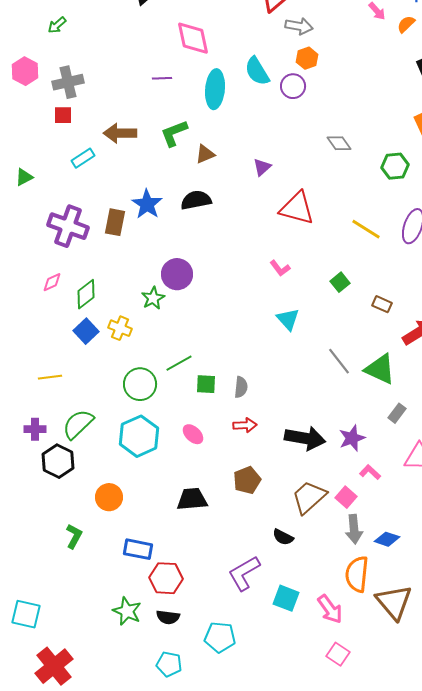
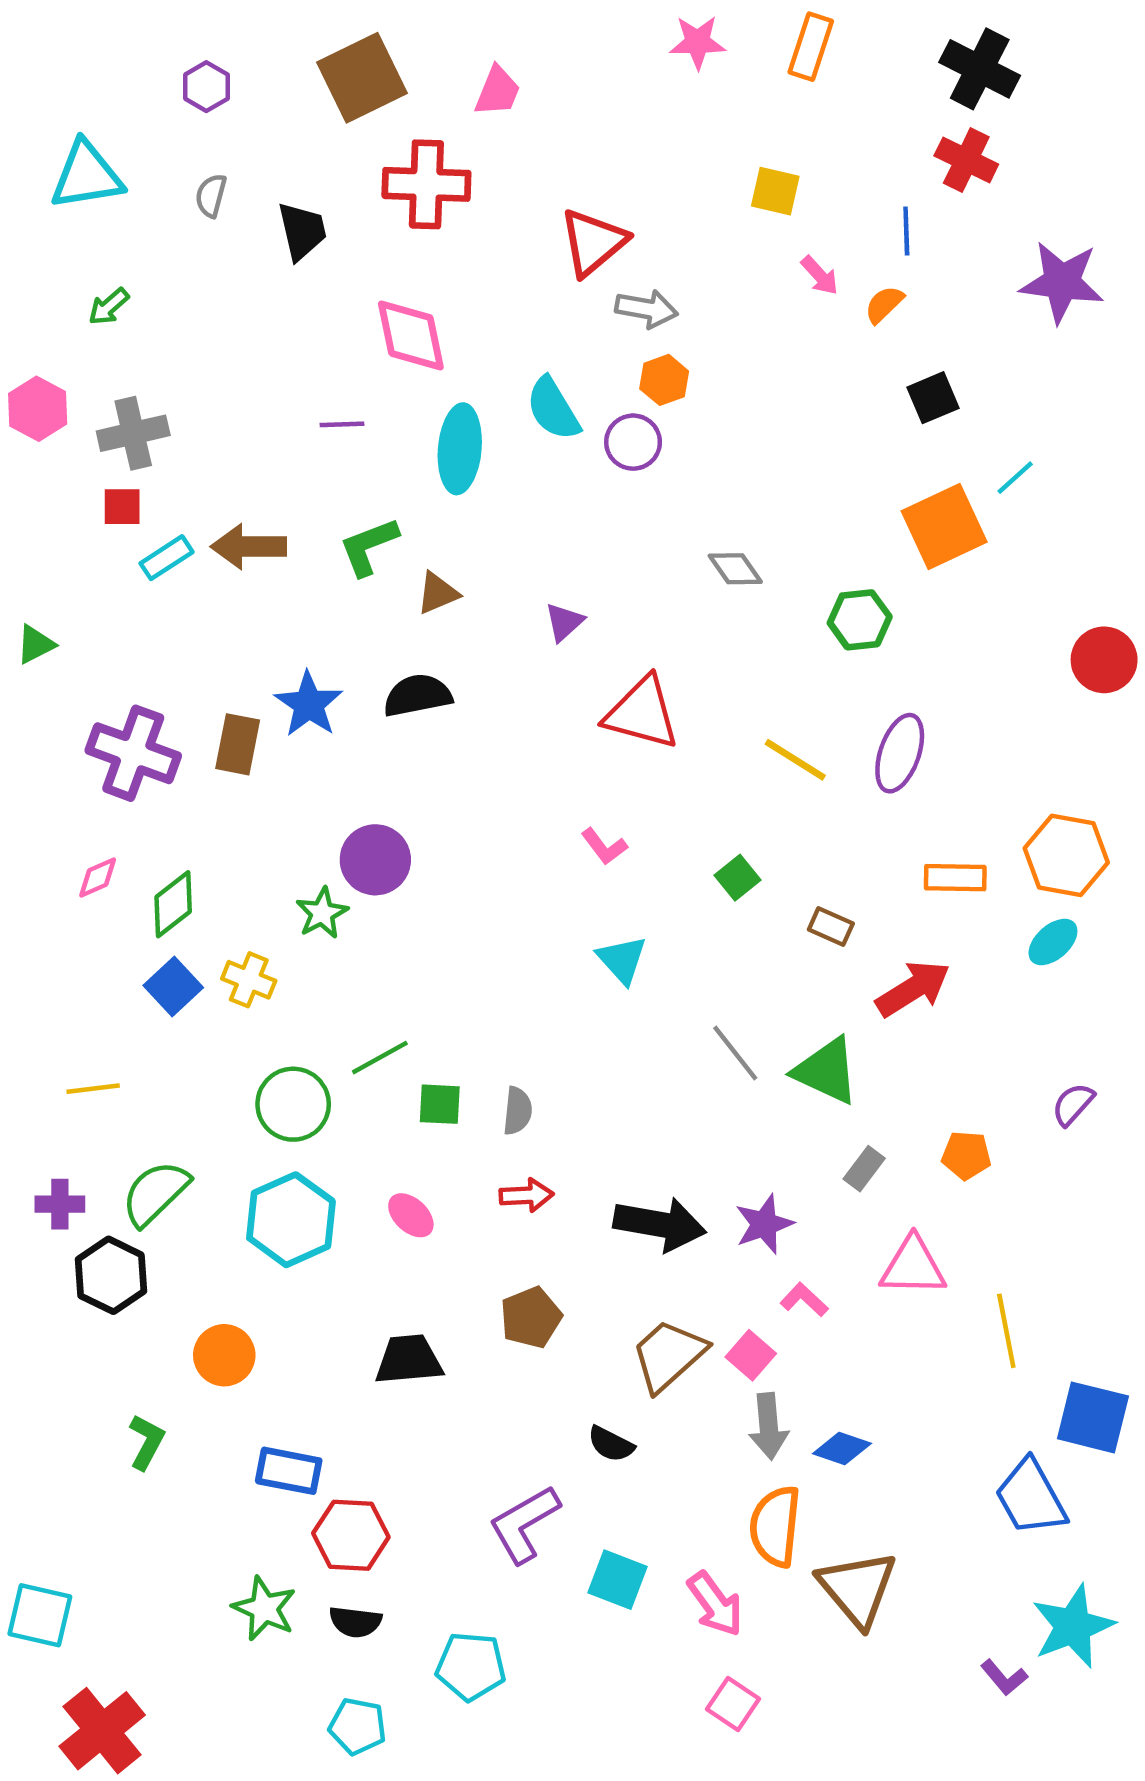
cyan rectangle: (83, 158) -> (167, 558), moved

